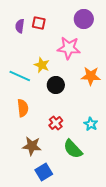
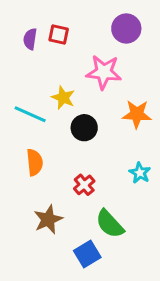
cyan star: (91, 124) -> (140, 173), moved
brown star: (32, 146) -> (48, 219), turned -30
blue square: (44, 172) -> (87, 254), moved

